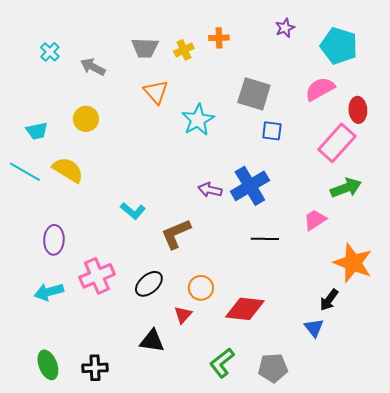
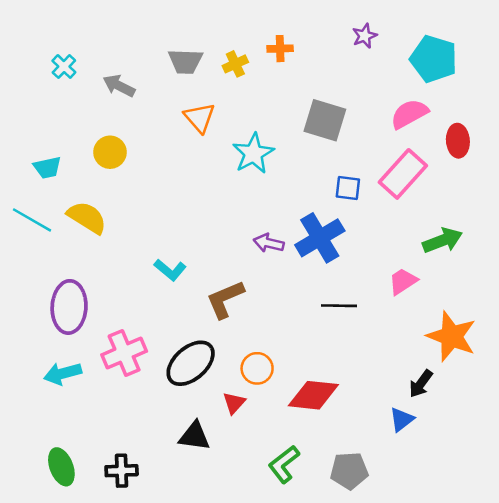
blue square: (272, 131) -> (348, 188), moved
pink rectangle: (337, 143) -> (403, 174), moved
purple ellipse: (54, 240) -> (69, 307), size x1.4
black ellipse: (149, 284) -> (191, 363), size x1.4
blue triangle: (314, 328) -> (402, 420), turned 30

